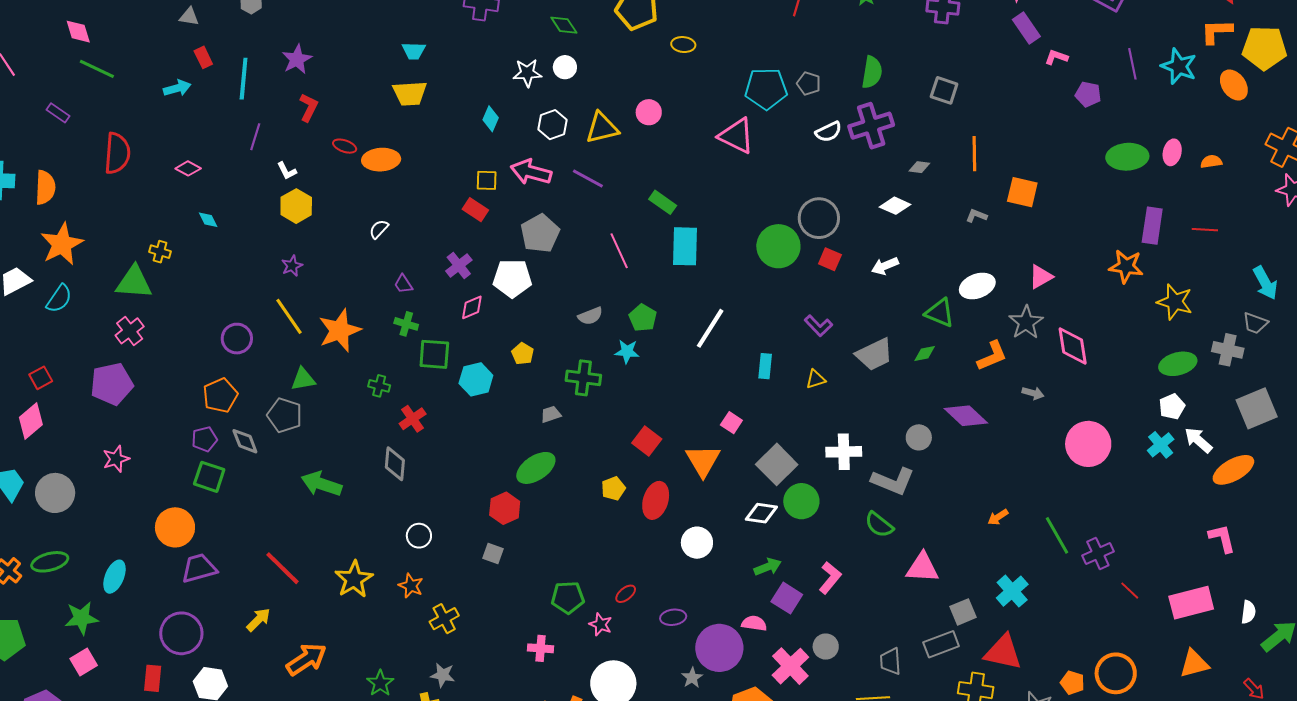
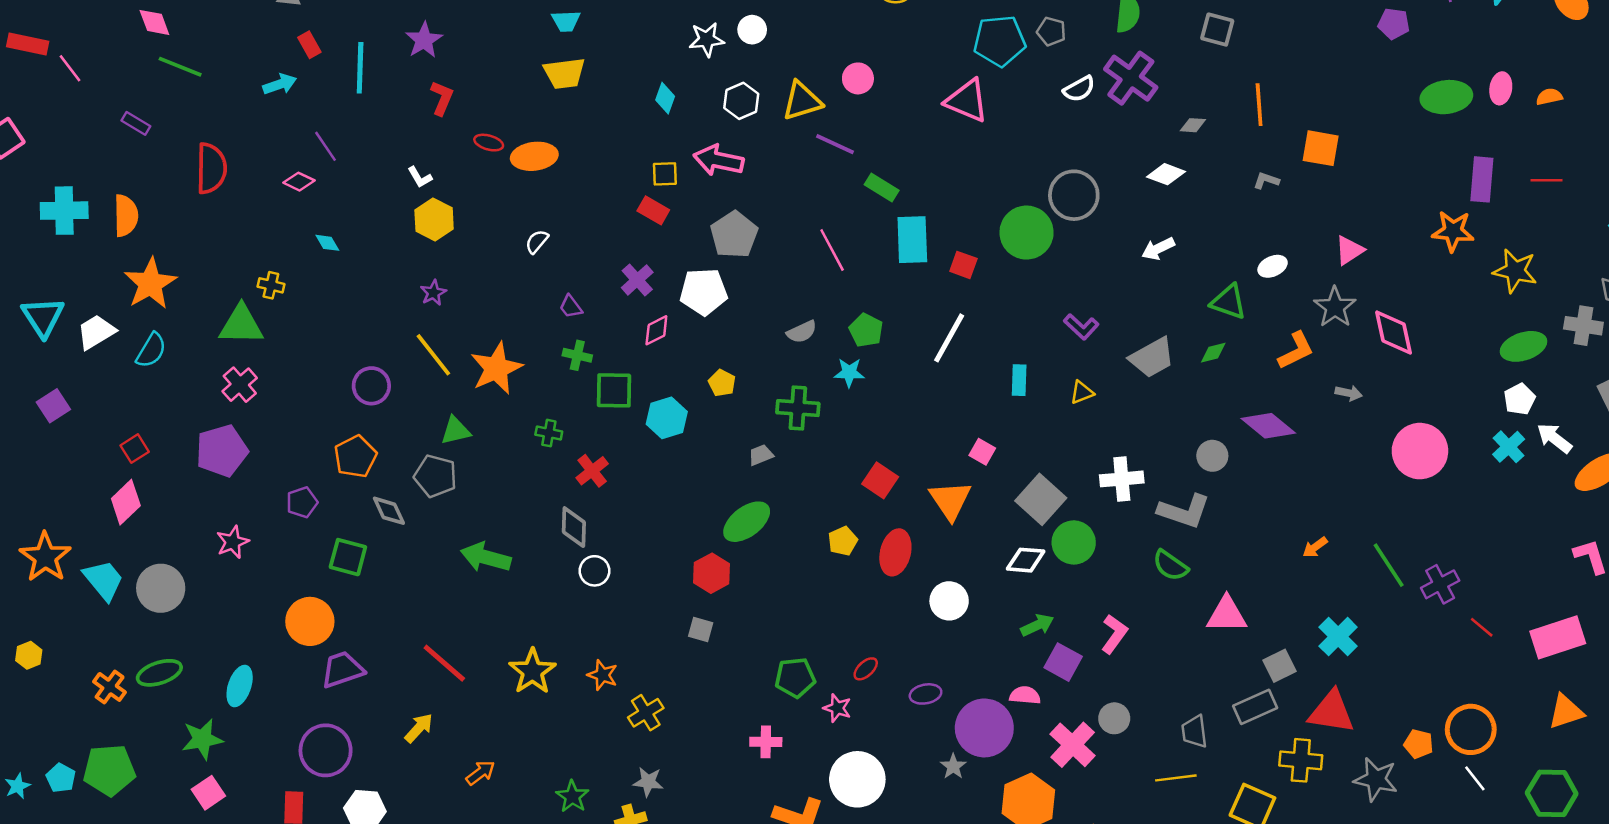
purple cross: (871, 126) -> (1131, 78), turned -33
purple line: (255, 137) -> (326, 146), moved, turned -48
purple line: (588, 178) -> (835, 144), moved
red square: (830, 259) -> (963, 265), moved
white ellipse: (977, 286) -> (1273, 266), size x0.7
purple pentagon: (205, 439) -> (302, 502), moved
white circle: (419, 536) -> (594, 571), moved
orange arrow: (306, 659) -> (480, 773), size x0.6

